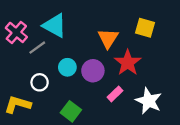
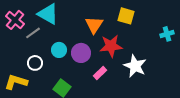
red star: (128, 63) -> (111, 46), turned 30
white star: (149, 101) -> (135, 66), moved

